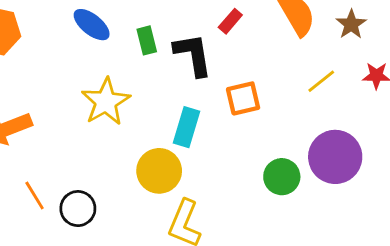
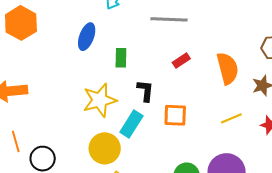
blue ellipse: (92, 25) -> (87, 37), turned 56
black L-shape: (193, 55) -> (145, 91), moved, size x0.7
yellow star: (106, 102) -> (100, 100), moved

